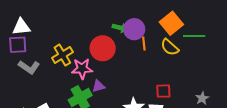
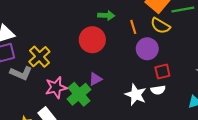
purple circle: (134, 29) -> (147, 49), moved
yellow cross: (62, 55) -> (39, 57), moved
pink star: (82, 69) -> (56, 88), moved

